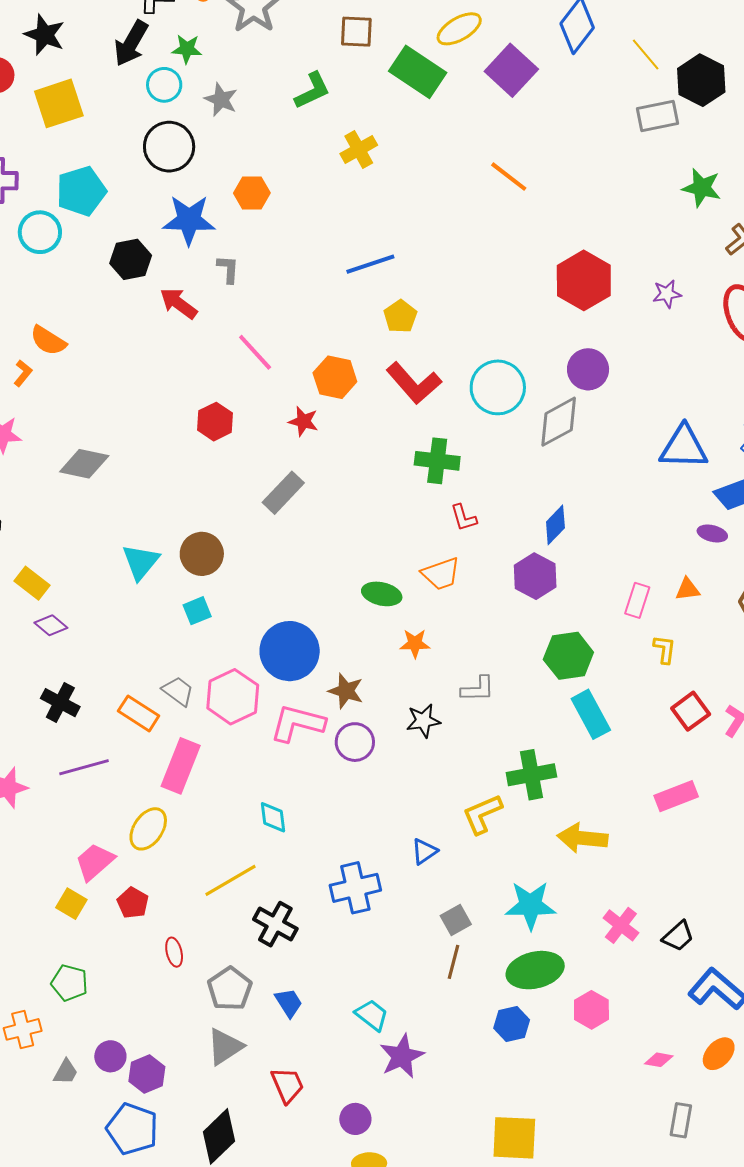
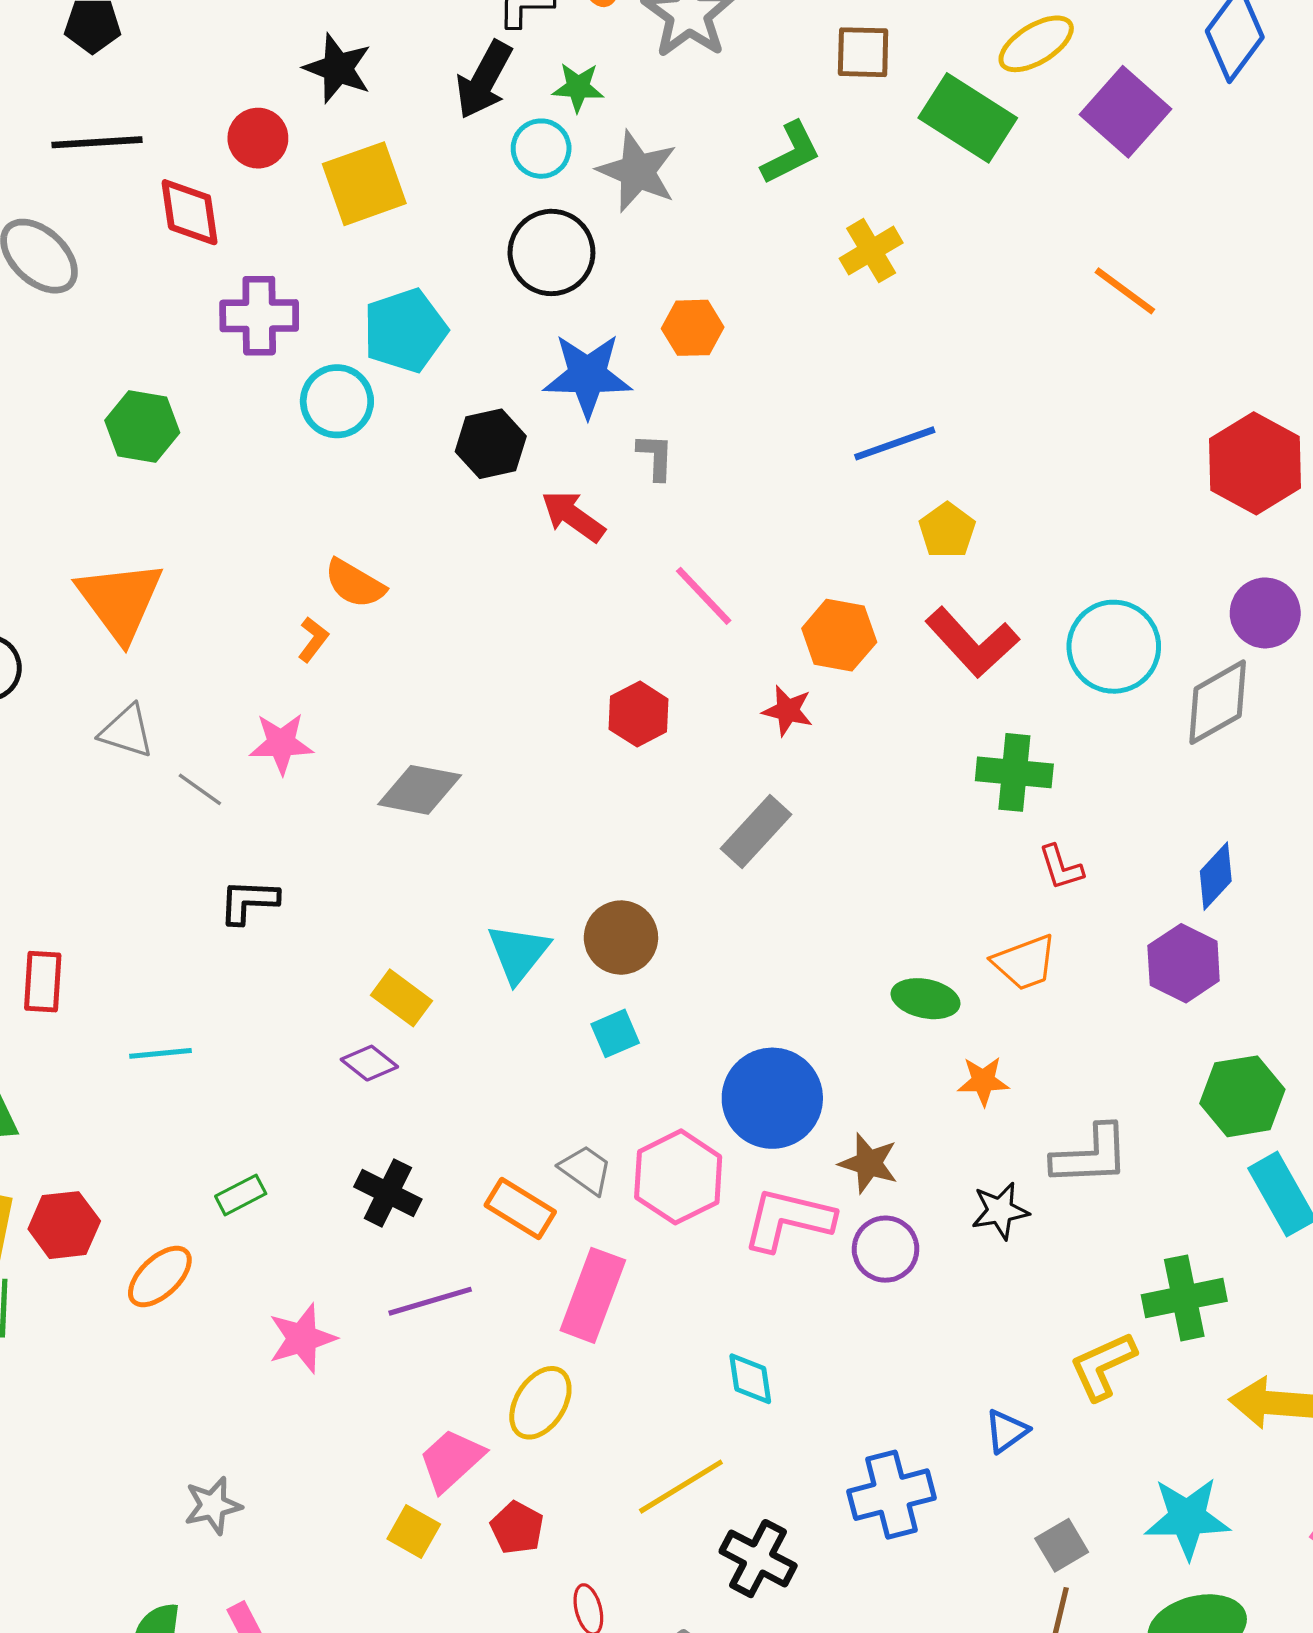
gray star: (221, 100) -> (637, 171), size x1.4
yellow rectangle: (32, 583) -> (402, 998), moved
gray L-shape: (478, 689) -> (1091, 1155), size x1.4

